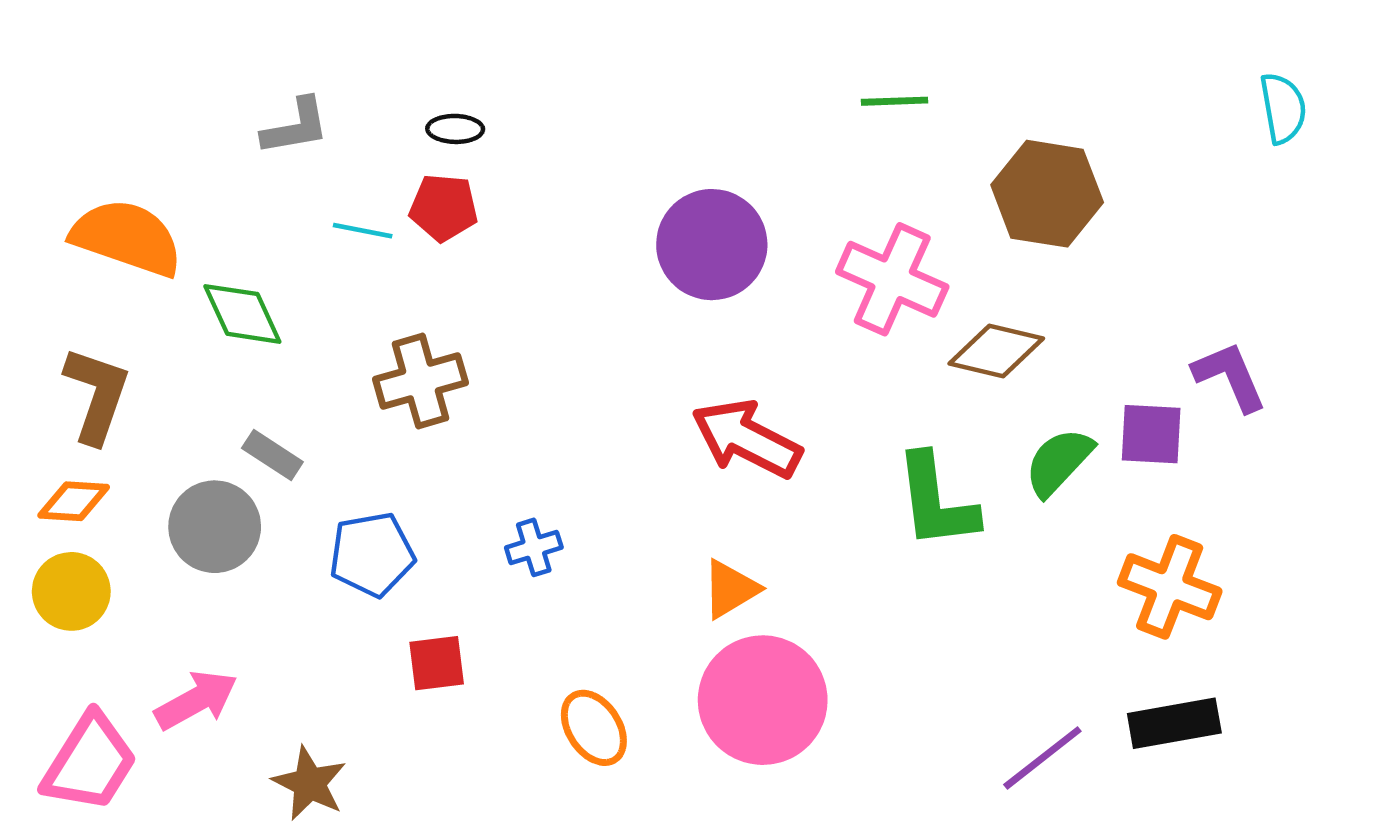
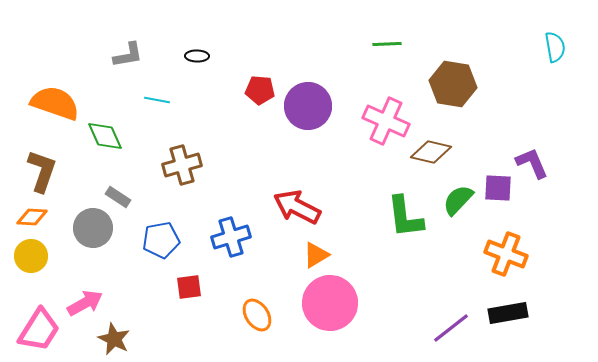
red pentagon: (444, 208) -> (260, 90), moved
red arrow: (746, 439) -> (297, 207), moved
blue cross: (534, 547) -> (231, 237), size x1.6
brown star: (309, 783) -> (114, 339), moved

